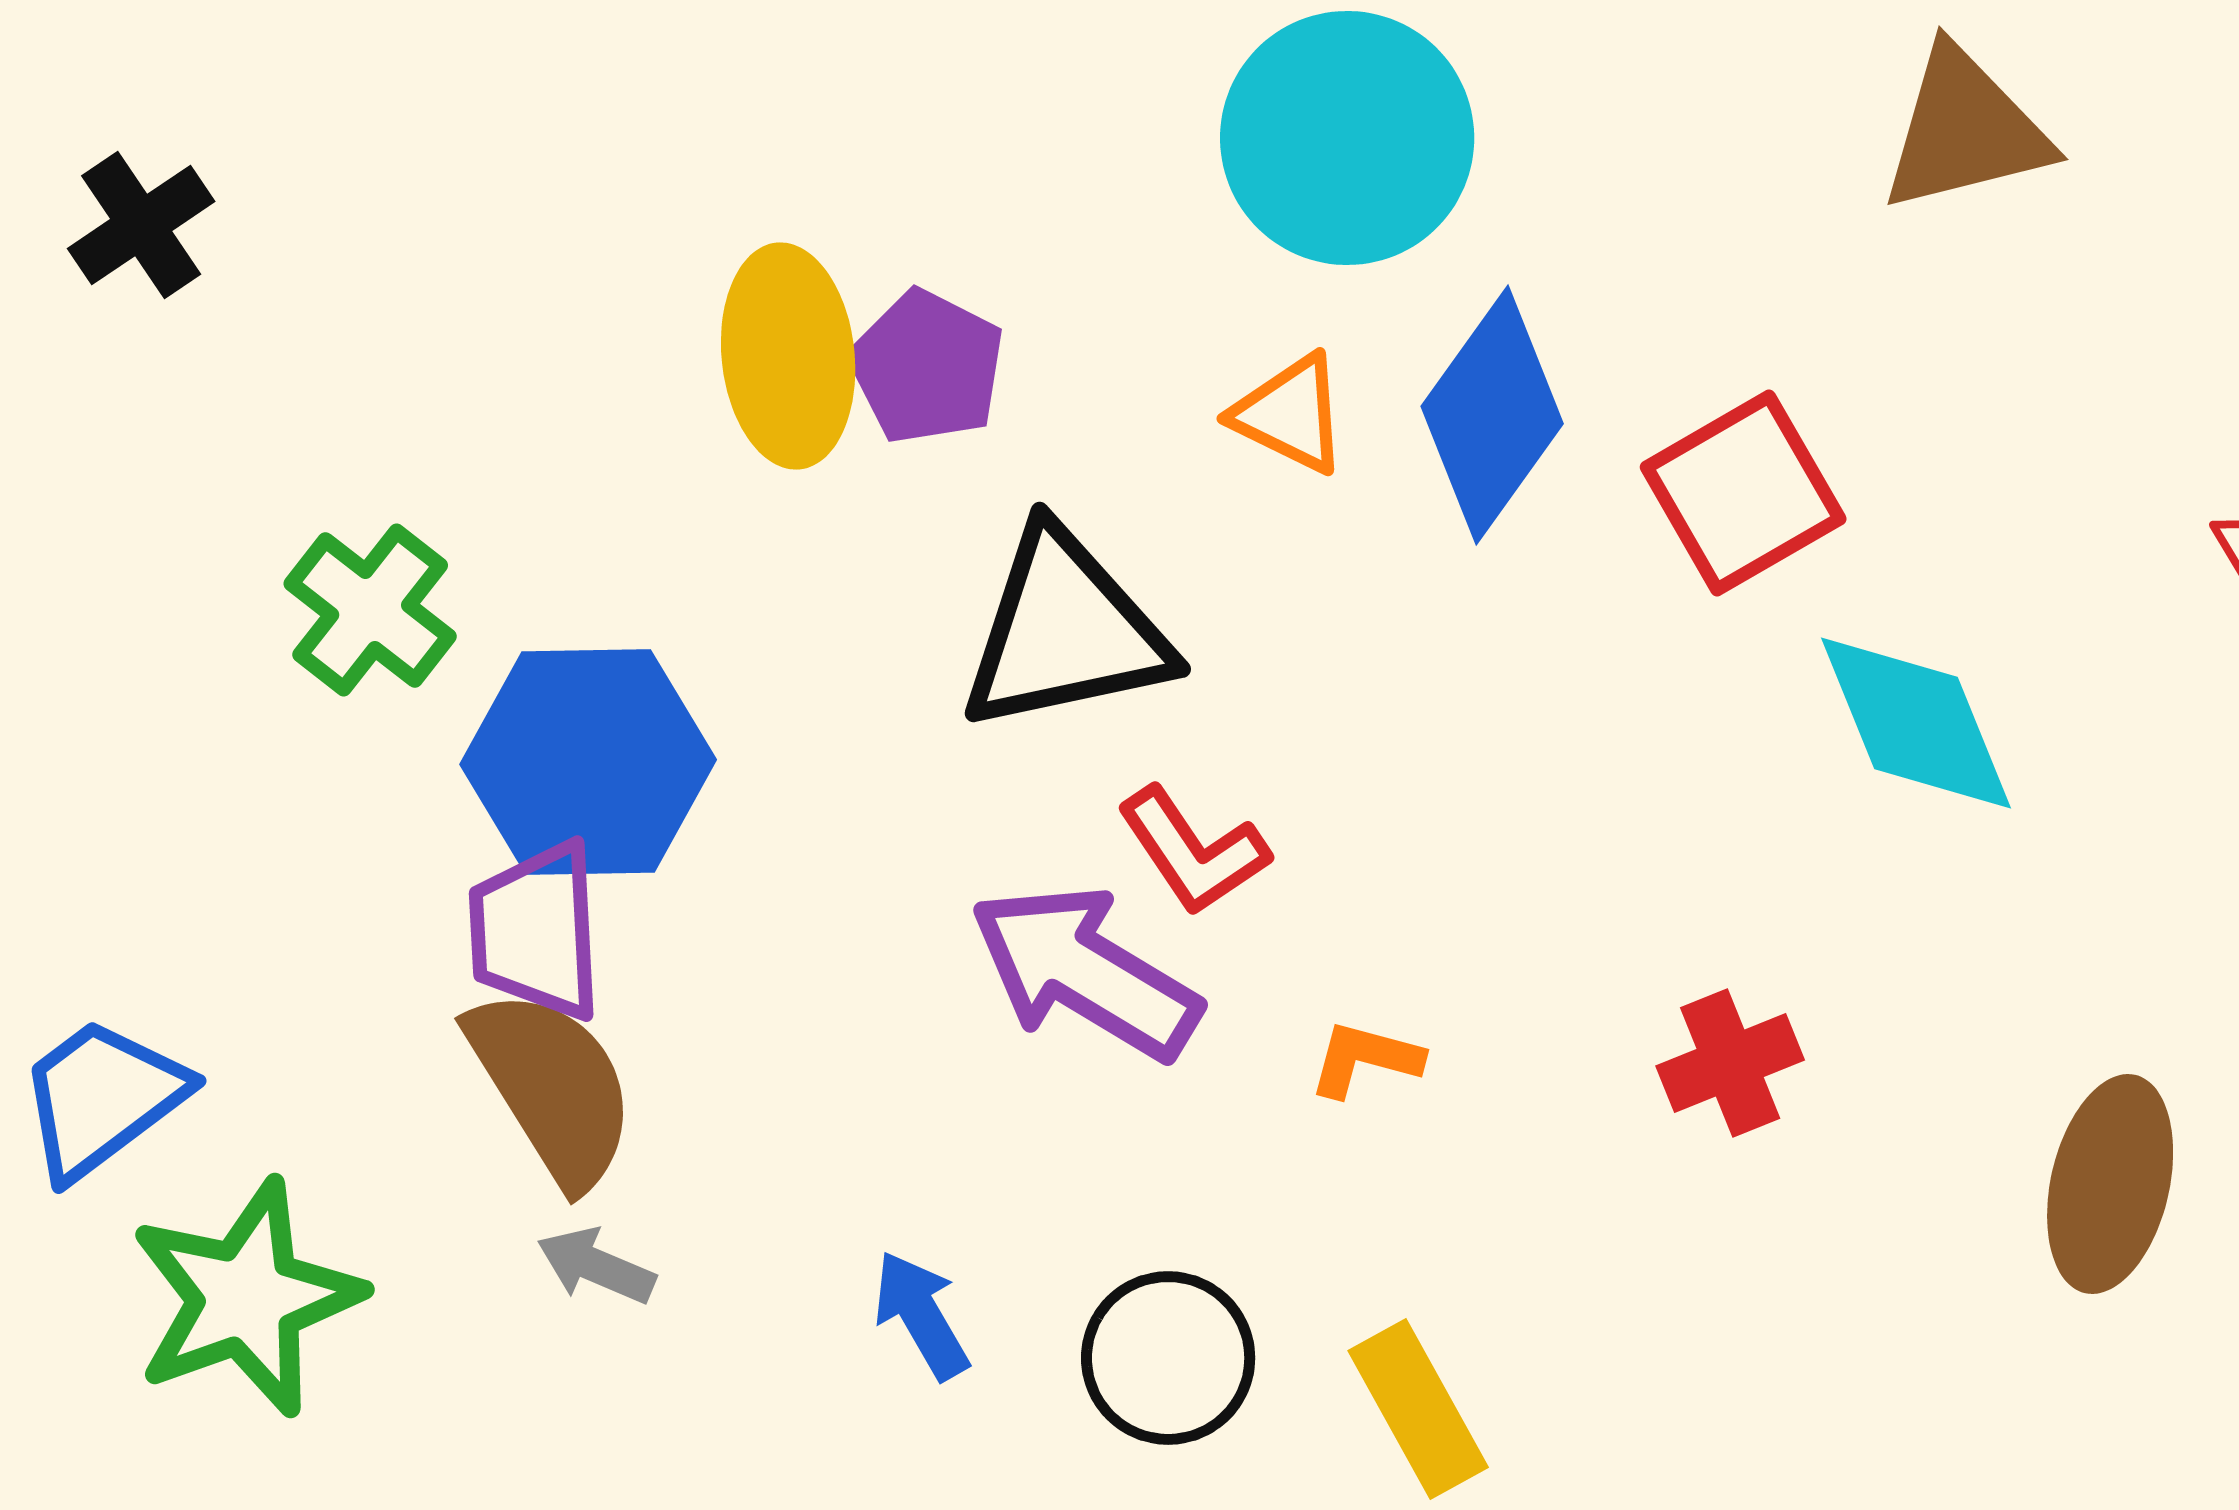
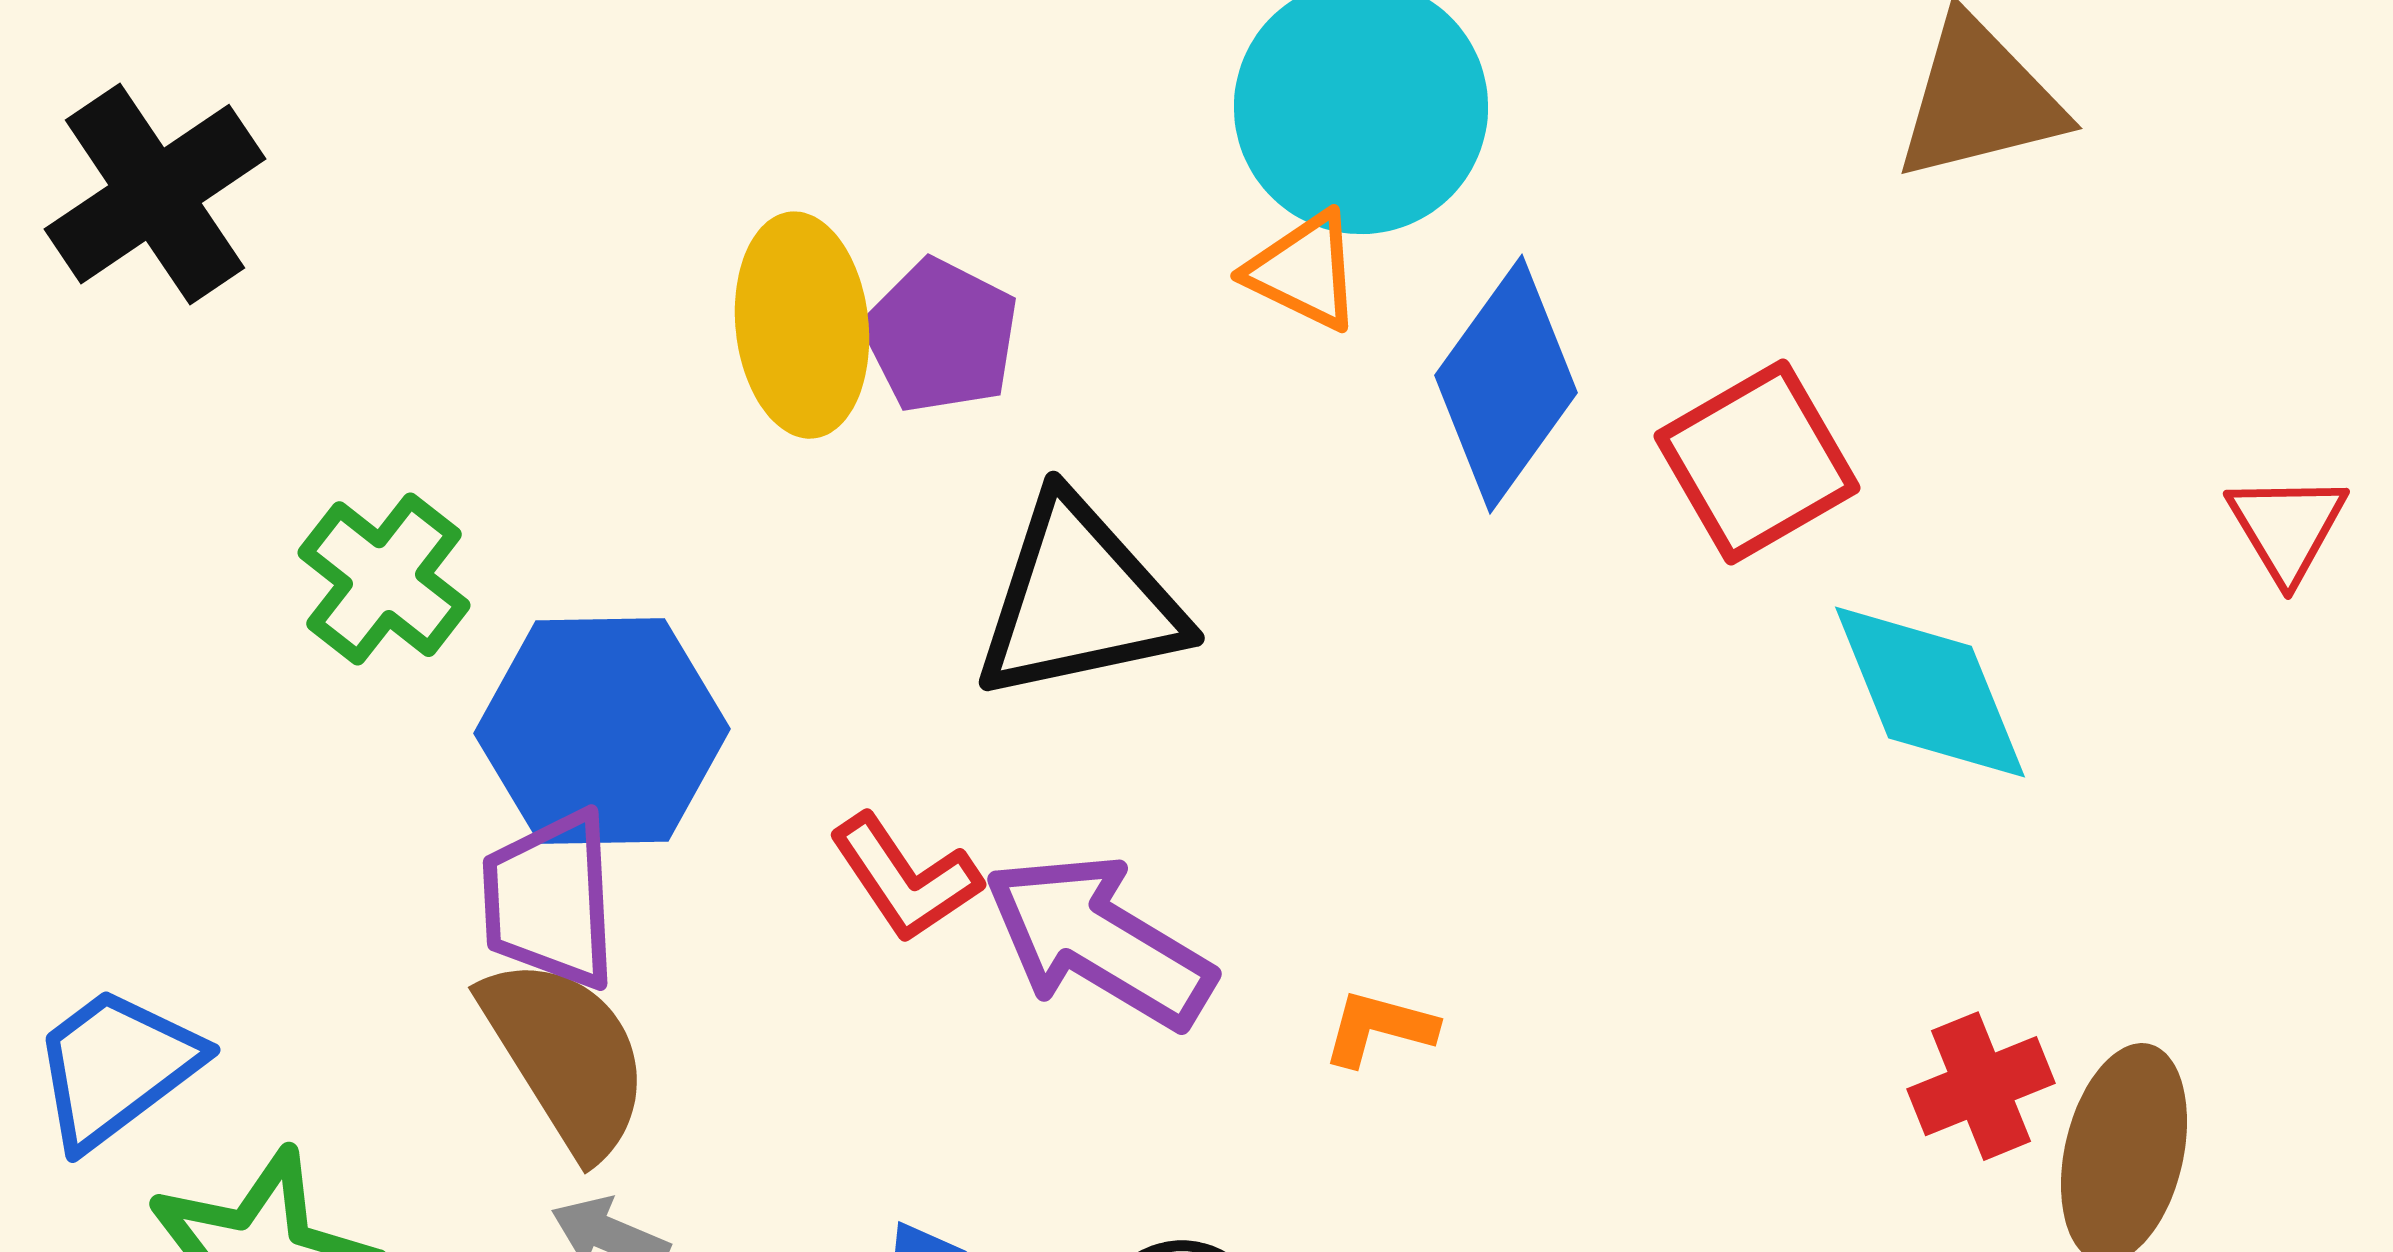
black cross: (141, 225) -> (155, 194), size x1.5
orange triangle: (1290, 414) -> (1304, 271), moved
red L-shape: (1193, 851) -> (905, 878), moved
red cross: (1730, 1063) -> (1981, 1086), moved

